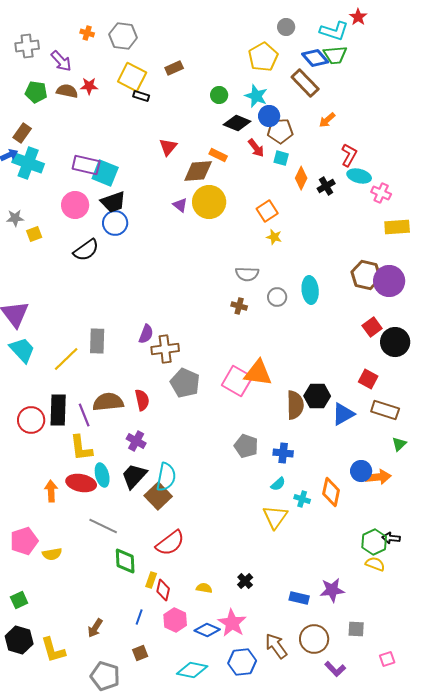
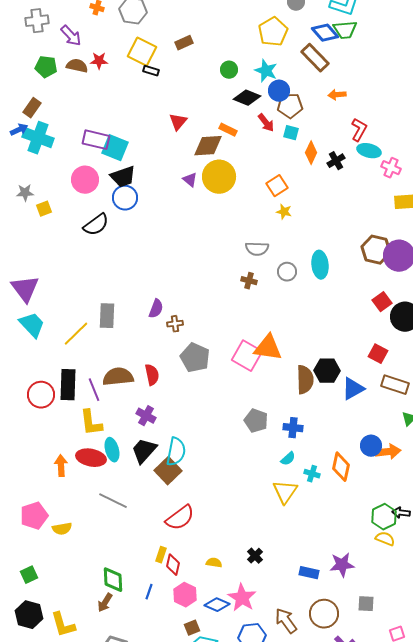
orange arrow: (327, 120) -> (337, 95), turned 36
brown cross: (165, 349) -> (175, 324), size x0.6
green diamond: (125, 561) -> (113, 580), moved
brown square: (140, 653) -> (192, 628), moved

